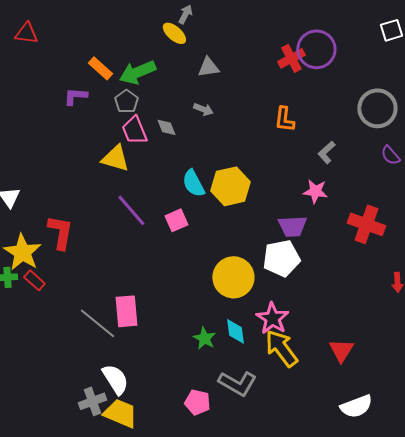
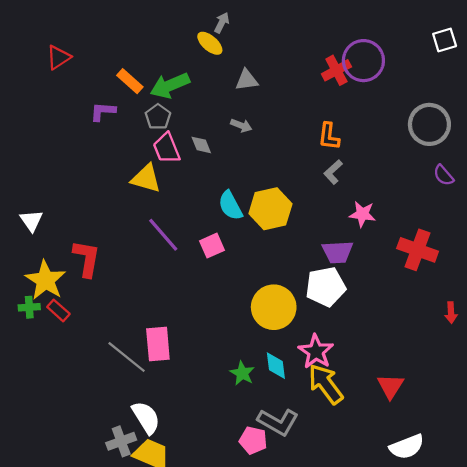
red triangle: (26, 33) -> (58, 57), moved, turned -40
gray L-shape: (326, 152) -> (333, 172), moved
pink pentagon: (197, 402) -> (253, 440), moved

